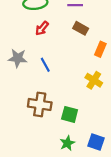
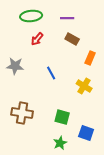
blue line: (45, 65) -> (51, 73), moved
brown cross: (40, 104) -> (22, 113), moved
blue square: (96, 142) -> (86, 133), moved

